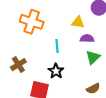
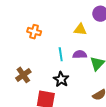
orange cross: (32, 22) -> (34, 32), size x0.6
purple semicircle: (87, 38) -> (80, 54), moved

